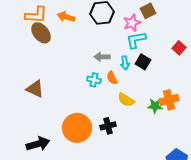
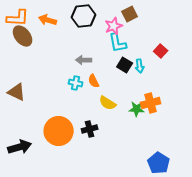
cyan L-shape: (136, 40) -> (118, 43), turned -90
cyan arrow: (125, 63) -> (140, 66), moved

